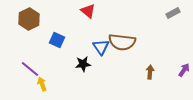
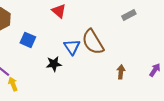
gray rectangle: (173, 13) -> (129, 15), moved
brown semicircle: (122, 42) -> (93, 42), turned 52

